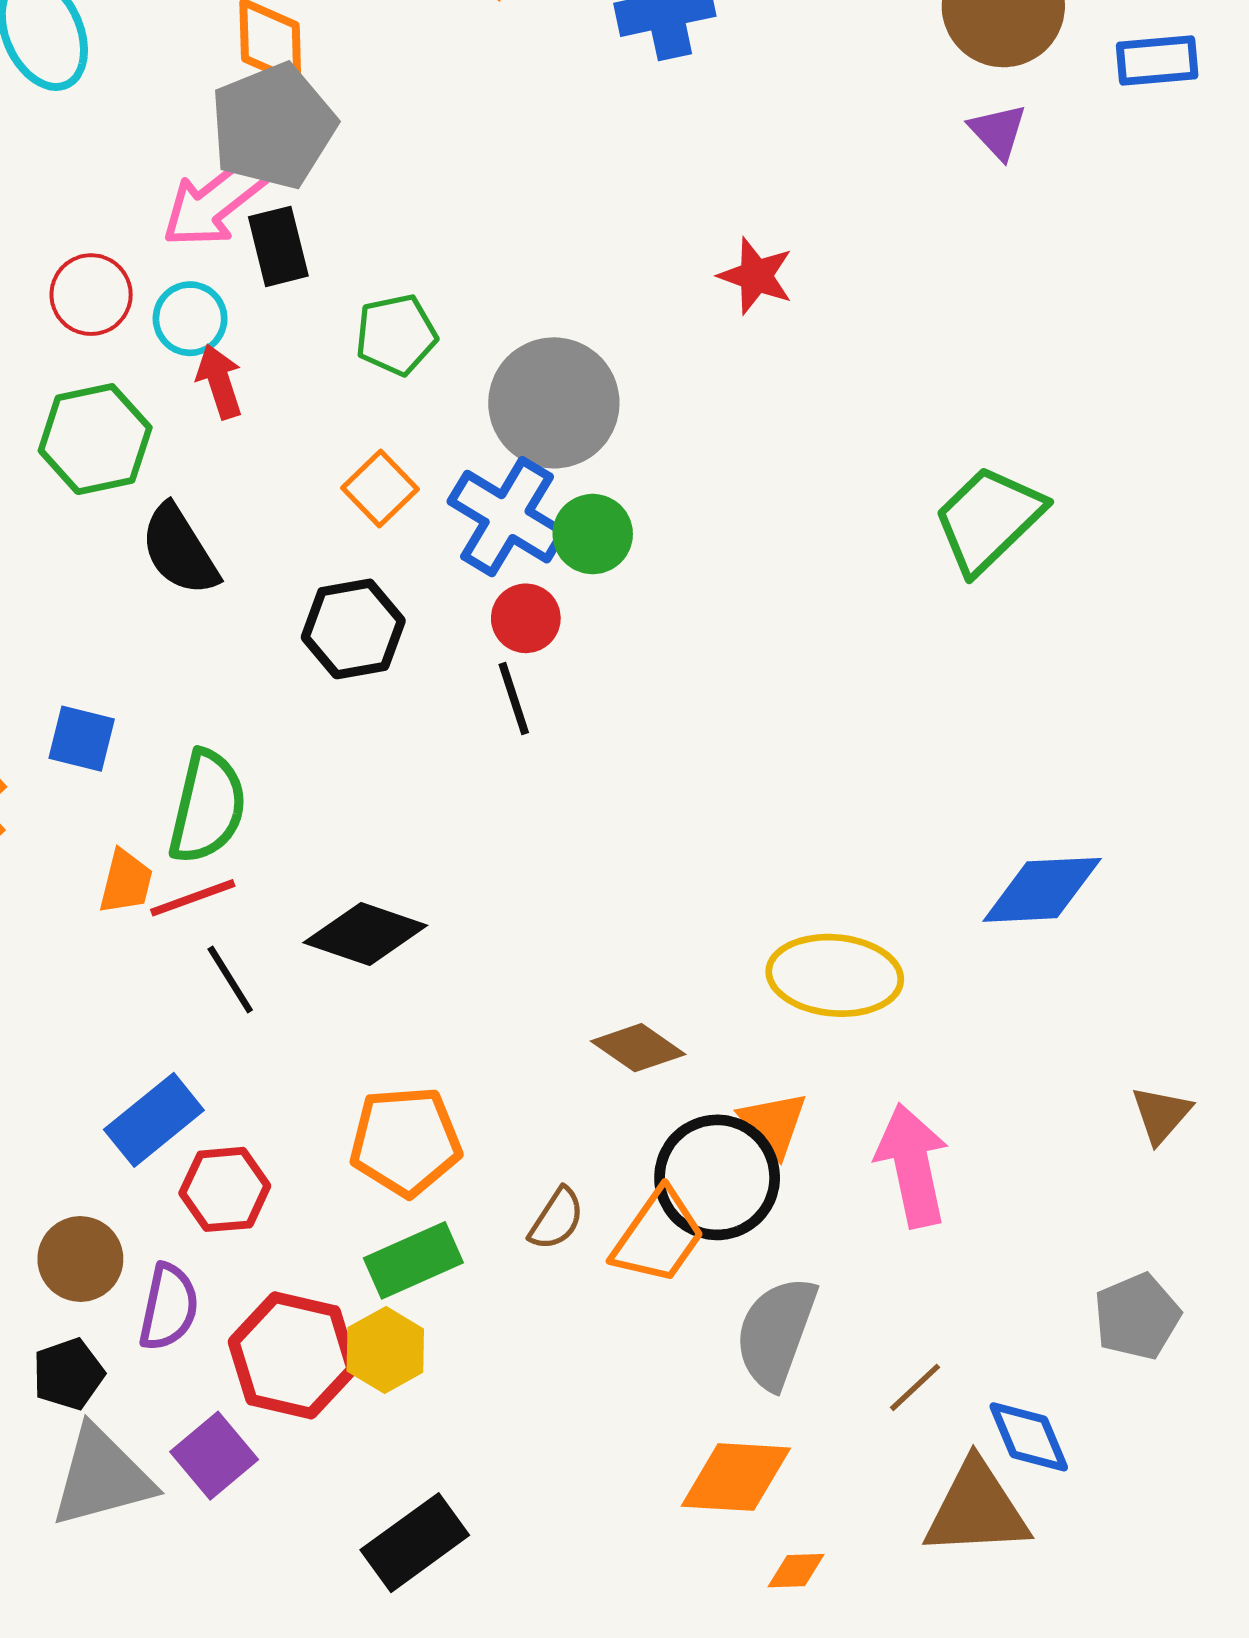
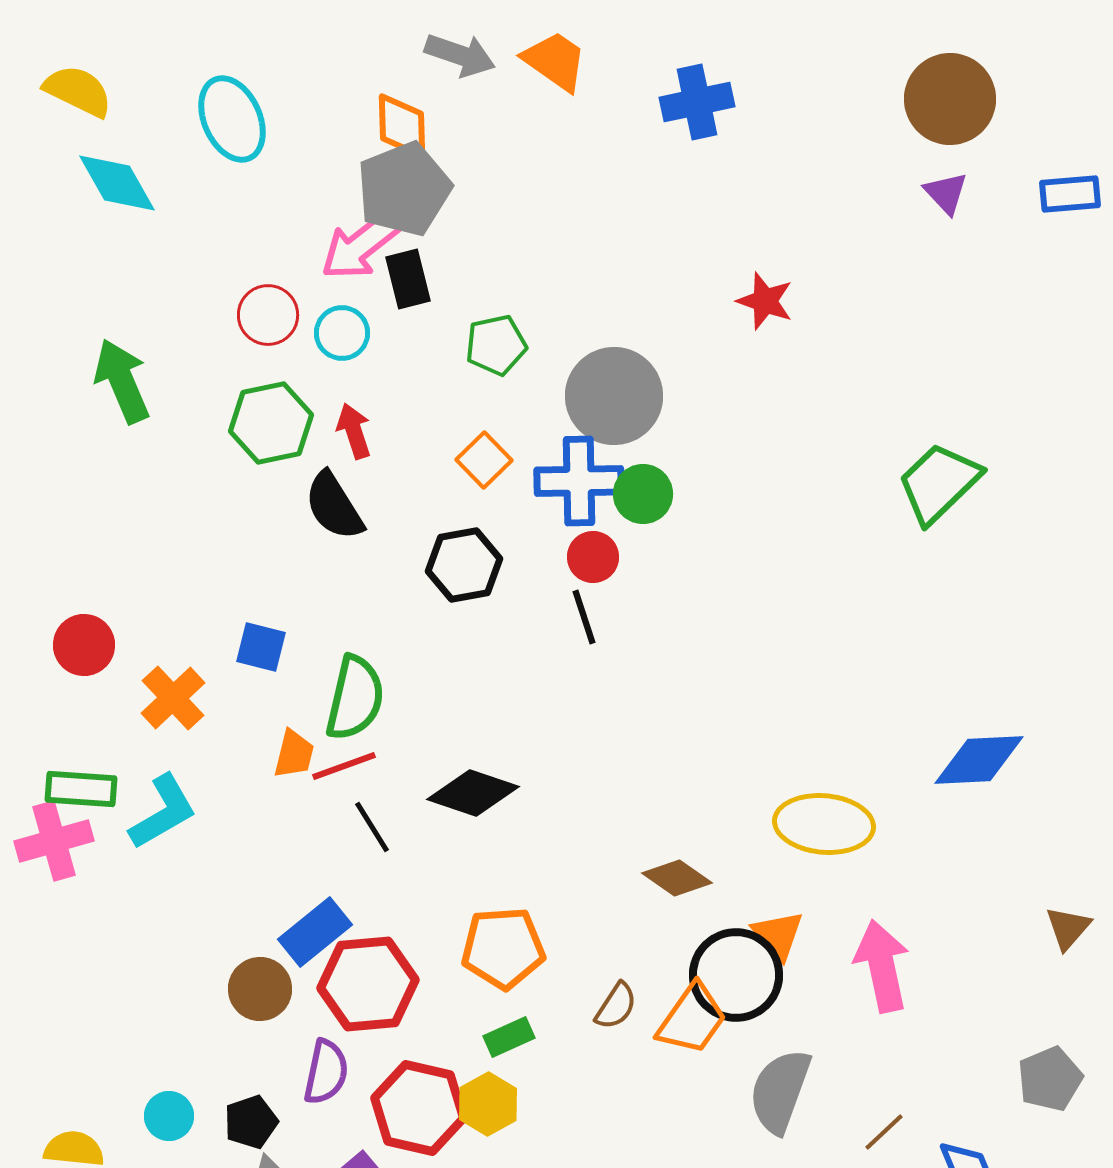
blue rectangle: (1157, 61) -> (1070, 194), moved
red arrow: (219, 382) -> (354, 431), moved
blue cross: (507, 517) -> (579, 481), turned -32
red hexagon: (225, 1189) -> (368, 984), size x1.5
brown circle: (80, 1259) -> (260, 989), moved
green rectangle: (413, 1260) -> (509, 1037), size x0.7

